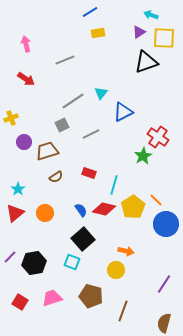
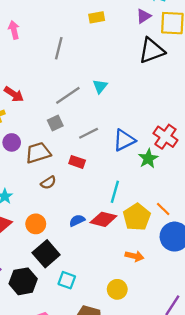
gray line: (65, 60) -> (59, 48), turned -54
red arrow: (26, 79) -> (14, 94), moved
blue triangle: (123, 112) -> (124, 140), moved
red rectangle: (89, 173) -> (77, 162), moved
blue semicircle: (81, 210) -> (77, 220), turned -80
black square: (83, 239) -> (46, 254), moved
orange arrow: (126, 251) -> (134, 256), moved

